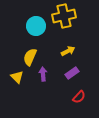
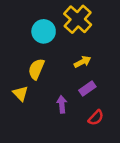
yellow cross: (64, 16) -> (78, 19), turned -35
purple arrow: (43, 74) -> (62, 104), moved

